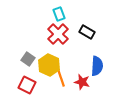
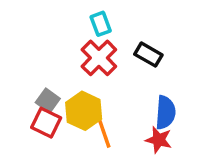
red star: (82, 82) -> (159, 140), moved
red square: (27, 85) -> (46, 123), moved

